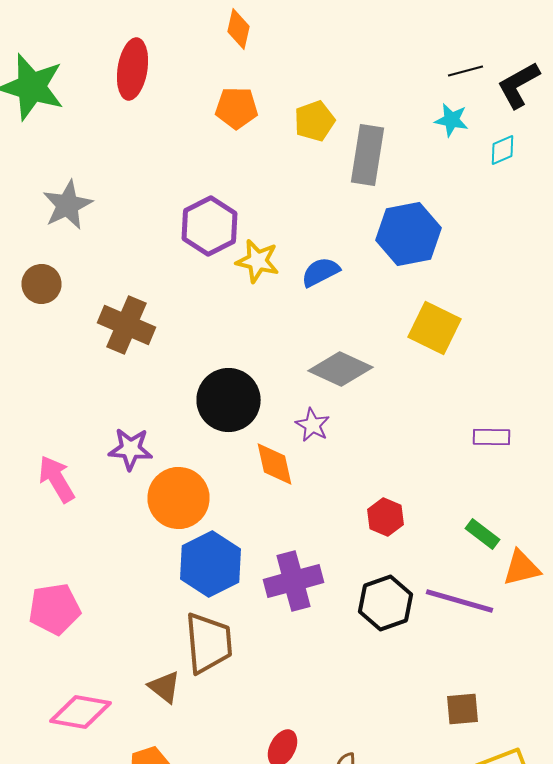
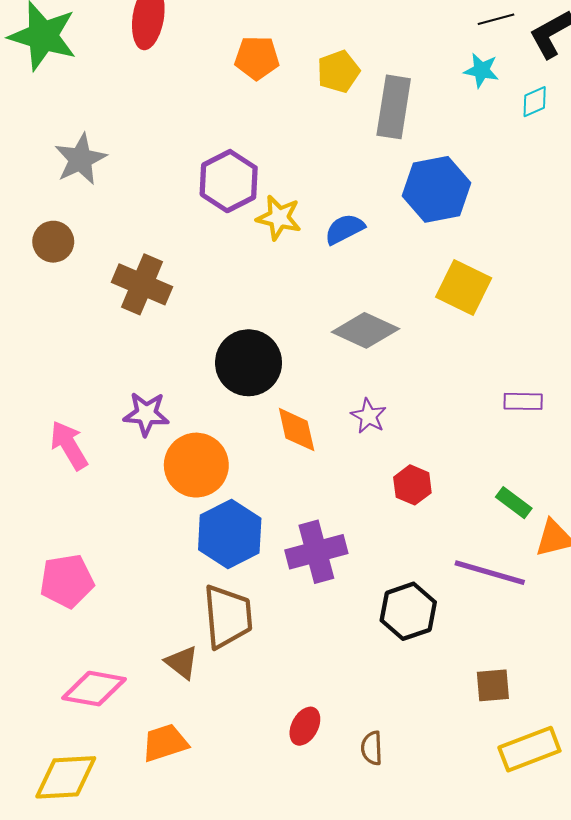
purple star: (312, 425) -> (369, 416), moved
black hexagon: (386, 603) -> (408, 611), moved

